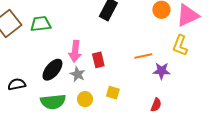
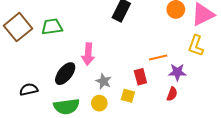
red rectangle: (98, 60) -> (140, 77), moved
gray star: (78, 74) -> (104, 81), moved
red semicircle: (156, 105) -> (172, 94), moved

